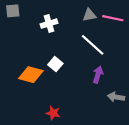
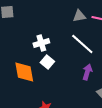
white cross: (49, 24) -> (41, 43), moved
orange diamond: (31, 75) -> (24, 72), turned 65

